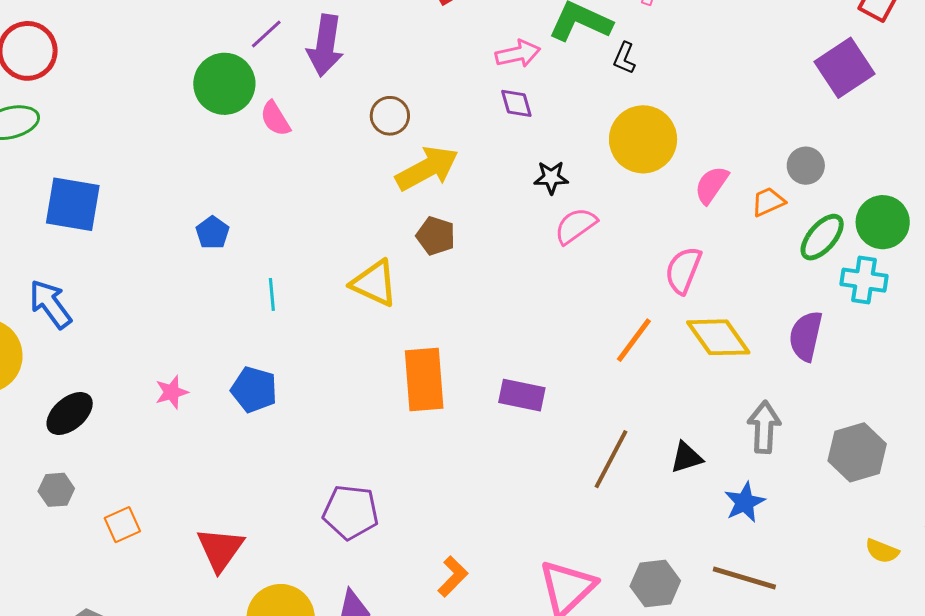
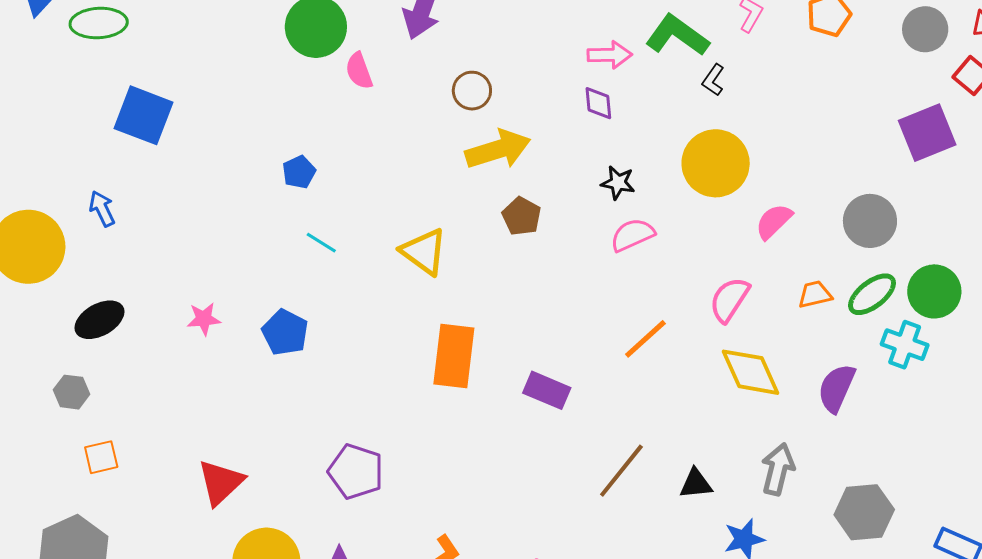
gray circle: (806, 166) -> (870, 221), size x1.4
orange trapezoid: (768, 202) -> (815, 294), moved
blue pentagon: (212, 233) -> (299, 172), moved
brown pentagon: (436, 236) -> (522, 216), moved
cyan line: (272, 294) -> (321, 243), turned -64
blue arrow: (50, 304) -> (102, 209), size x0.7
orange line: (634, 340) -> (645, 339), moved
orange square: (122, 525) -> (101, 457), moved

